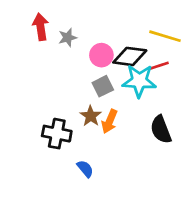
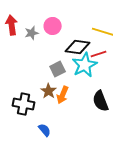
pink circle: (101, 55) -> (53, 26), moved
cyan star: (139, 81) -> (85, 65), turned -30

